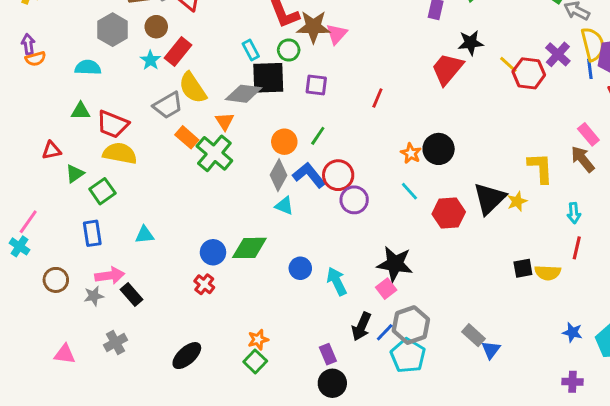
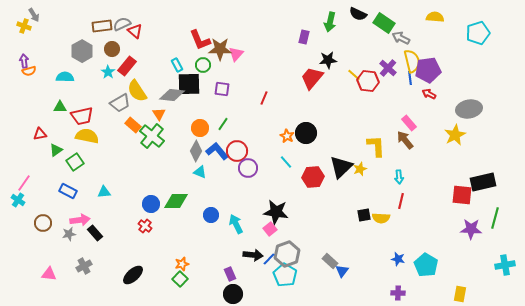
red trapezoid: (113, 124) -> (82, 116), turned -35
blue rectangle: (92, 233) -> (68, 191), turned -54
black arrow: (361, 326) -> (253, 255), turned -108

